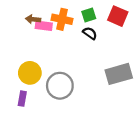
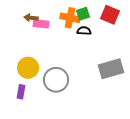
orange cross: (62, 19) -> (70, 18), moved
black semicircle: (90, 33) -> (84, 31), turned -32

